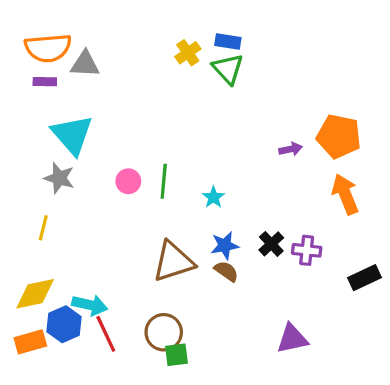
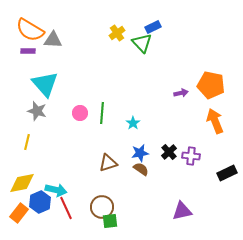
blue rectangle: (228, 42) -> (153, 27), moved, turned -35
orange semicircle: (48, 48) -> (30, 30), turned 36
brown triangle: (173, 262) -> (108, 163), size x0.7
orange rectangle: (30, 342) -> (19, 213), turned -36

